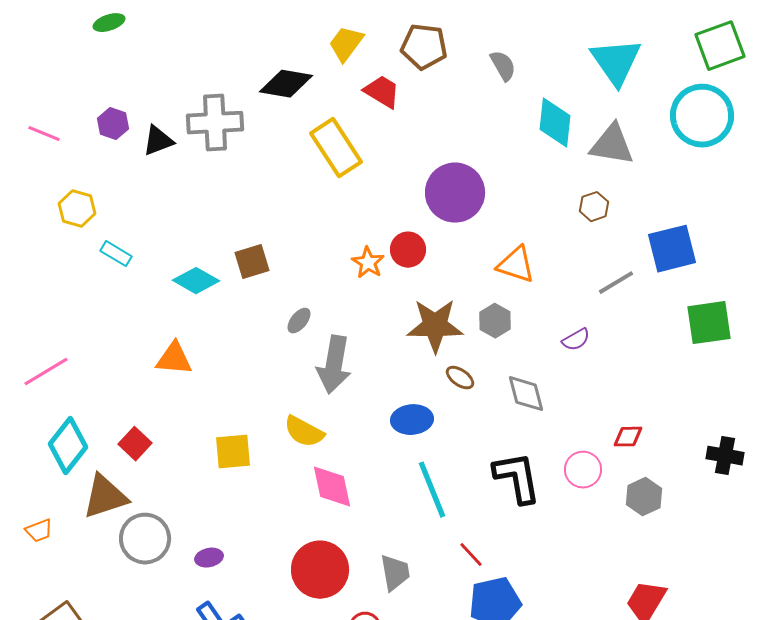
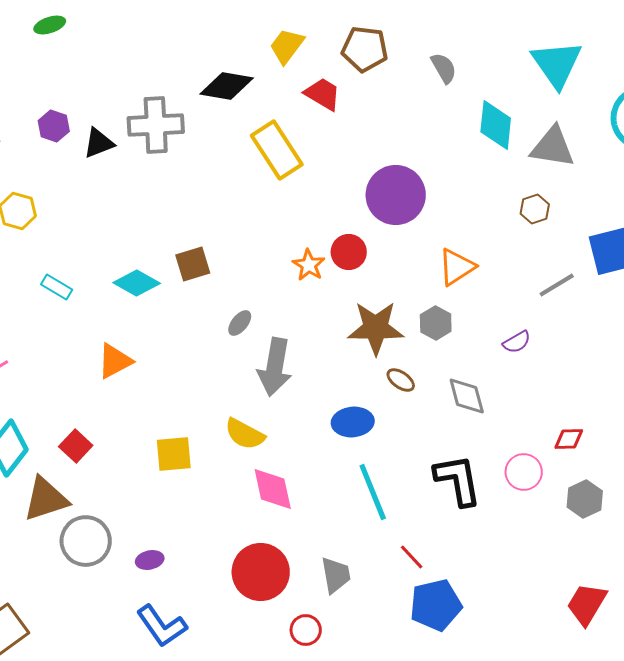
cyan rectangle: (116, 254) -> (57, 287), moved
orange triangle: (516, 265) -> (457, 267), turned -51
orange triangle: (174, 359) -> (115, 361), turned -33

